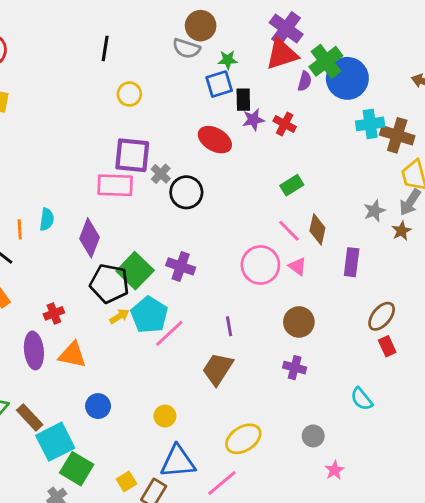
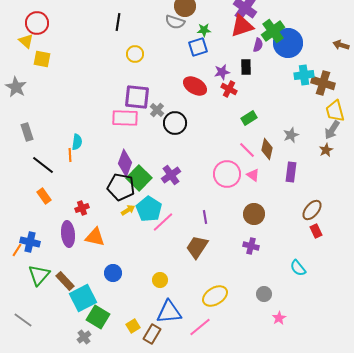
black rectangle: (243, 100) -> (246, 67), moved
red cross: (285, 124) -> (229, 89), moved
gray star: (374, 211) -> (291, 135), moved
orange line: (20, 229) -> (70, 155), moved
purple diamond: (89, 238) -> (125, 163), moved
purple cross: (181, 266) -> (171, 175), turned 36

